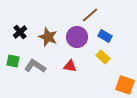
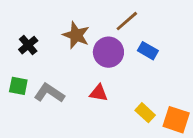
brown star: (48, 37) -> (76, 35), moved
yellow rectangle: (103, 57) -> (145, 113), moved

